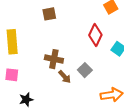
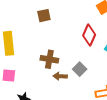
brown arrow: (65, 77) -> (60, 76), turned 136

